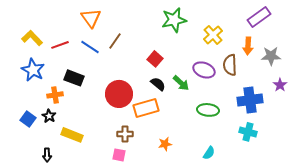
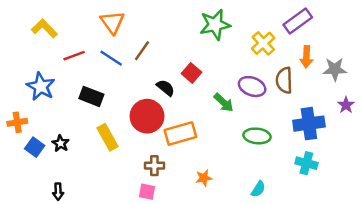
purple rectangle: (259, 17) -> (298, 21), moved
yellow L-shape: (32, 38) -> (44, 28), moved
black semicircle: (158, 84) -> (166, 88), moved
orange cross: (55, 95) -> (17, 122), moved
yellow rectangle: (72, 135) -> (107, 137), moved, turned 40

